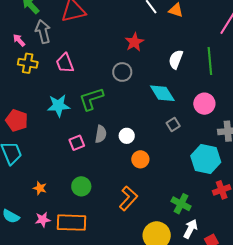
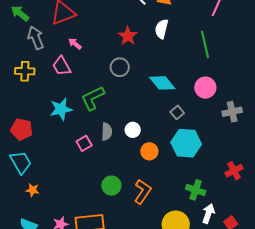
pink arrow: (19, 40) -> (75, 44), moved
white semicircle: (176, 59) -> (162, 29), moved
cyan hexagon: (206, 159) -> (186, 143), moved
green circle: (81, 186) -> (111, 186), moved
orange star: (40, 188) -> (33, 190), moved

